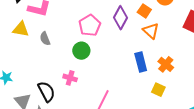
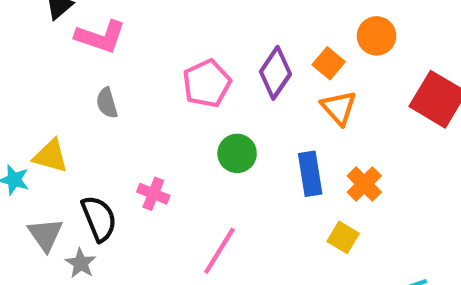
yellow triangle: (21, 29) -> (51, 156), moved
green circle: (81, 51) -> (237, 153), moved

